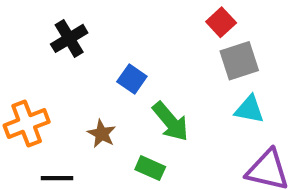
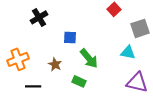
gray square: (239, 61) -> (140, 28), moved
blue square: (132, 79) -> (70, 37), turned -32

